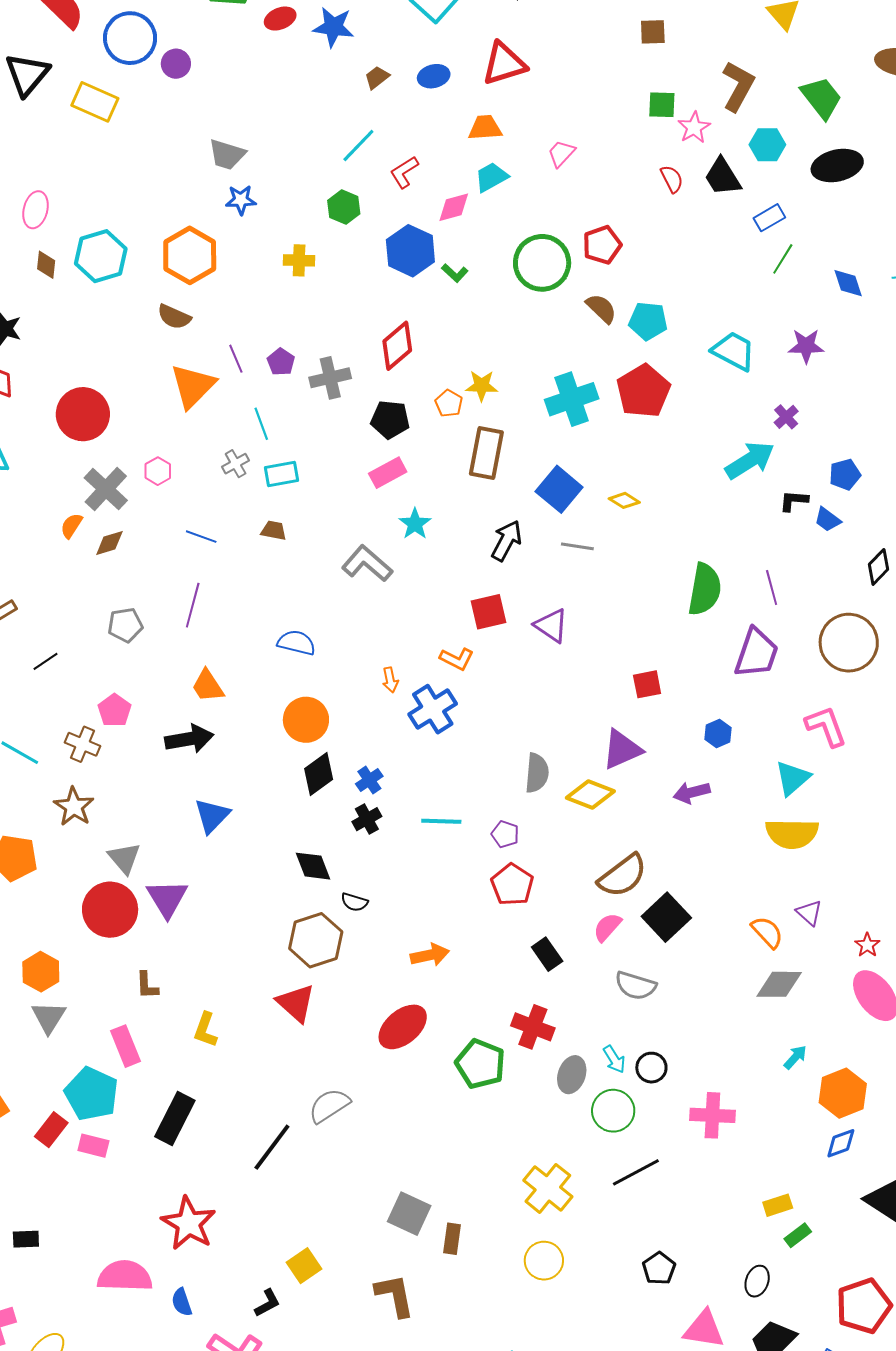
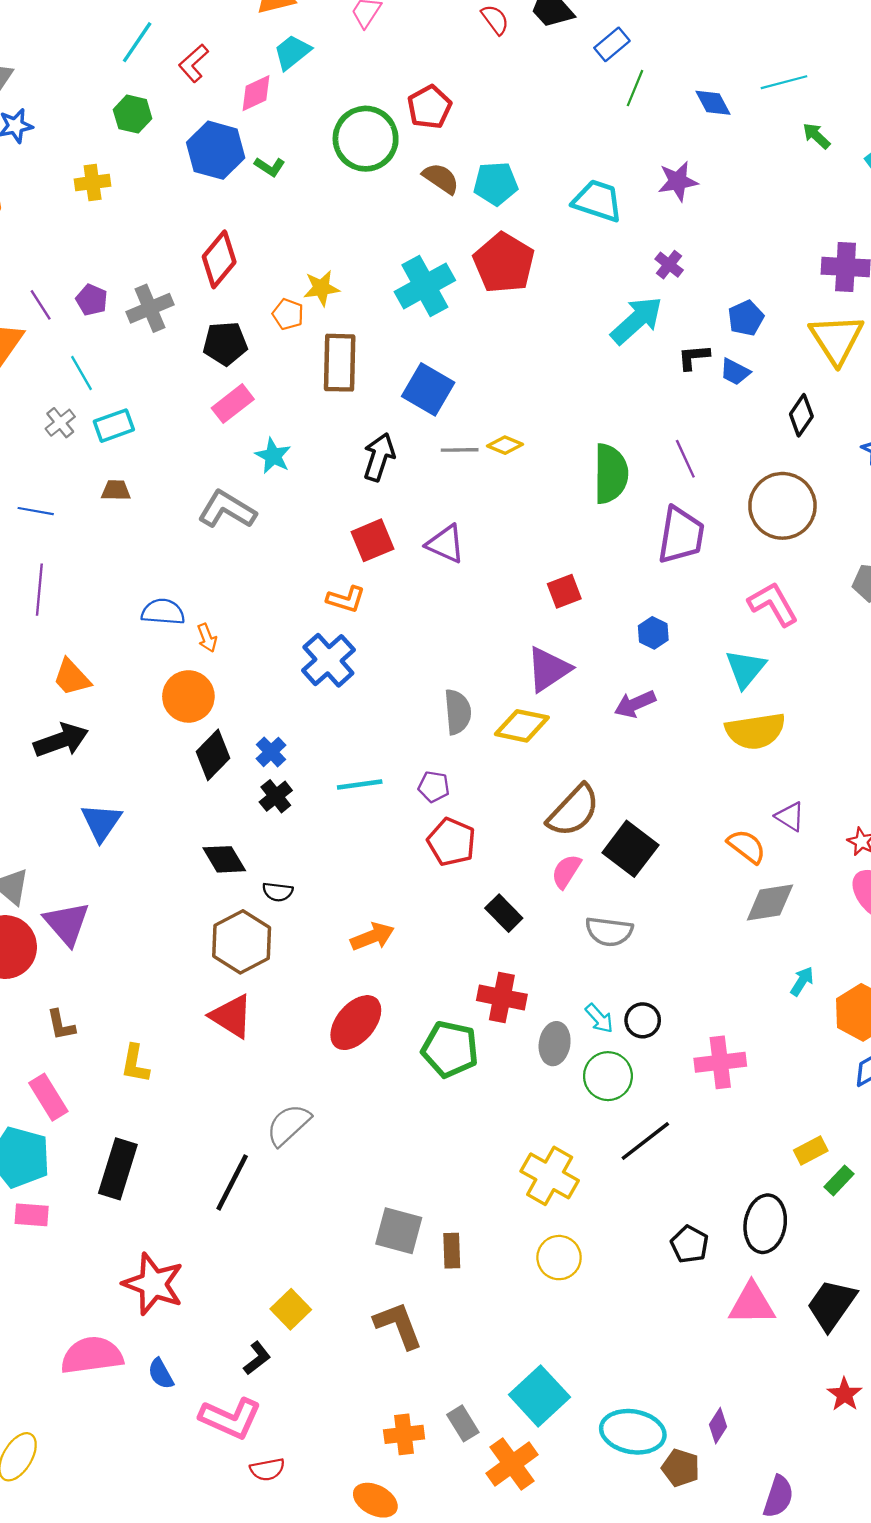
yellow diamond: (624, 500) -> (505, 445), moved
orange arrow: (390, 680) -> (207, 638), moved
black ellipse: (757, 1281) -> (765, 1224), moved, size x1.6

